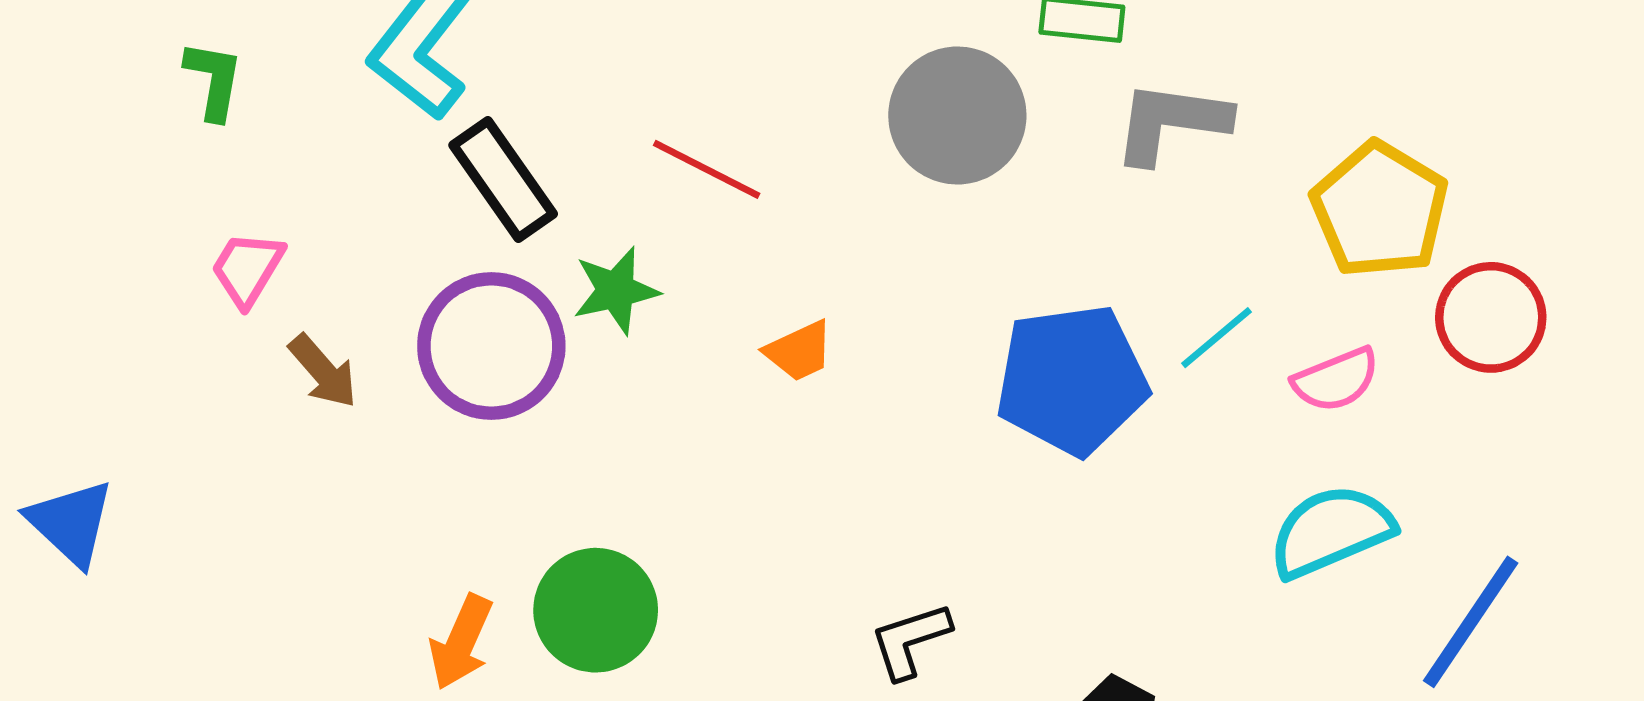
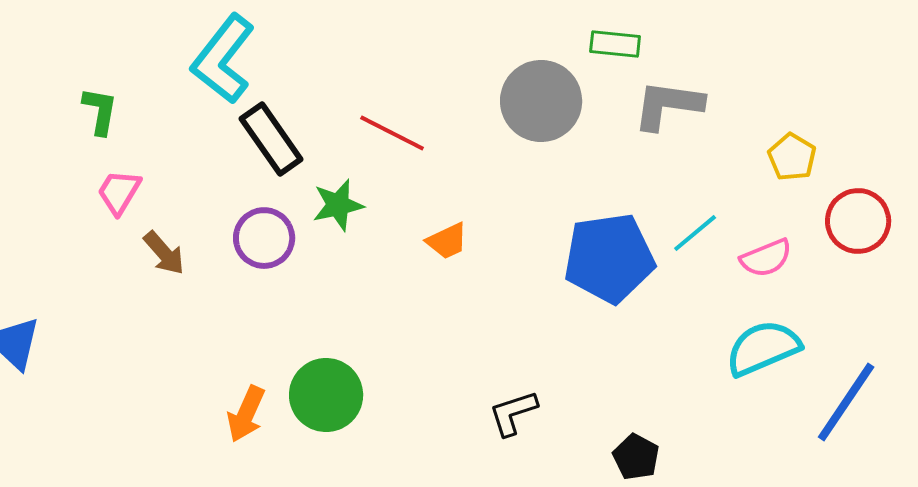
green L-shape: (214, 80) -> (100, 111), moved
yellow pentagon: (1380, 210) -> (792, 157), size x0.6
purple circle: (491, 346) -> (264, 238), size x0.7

